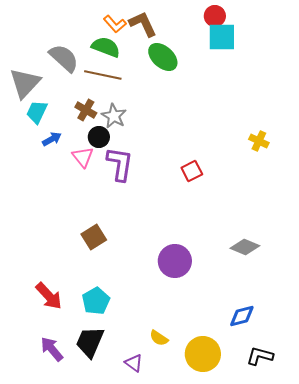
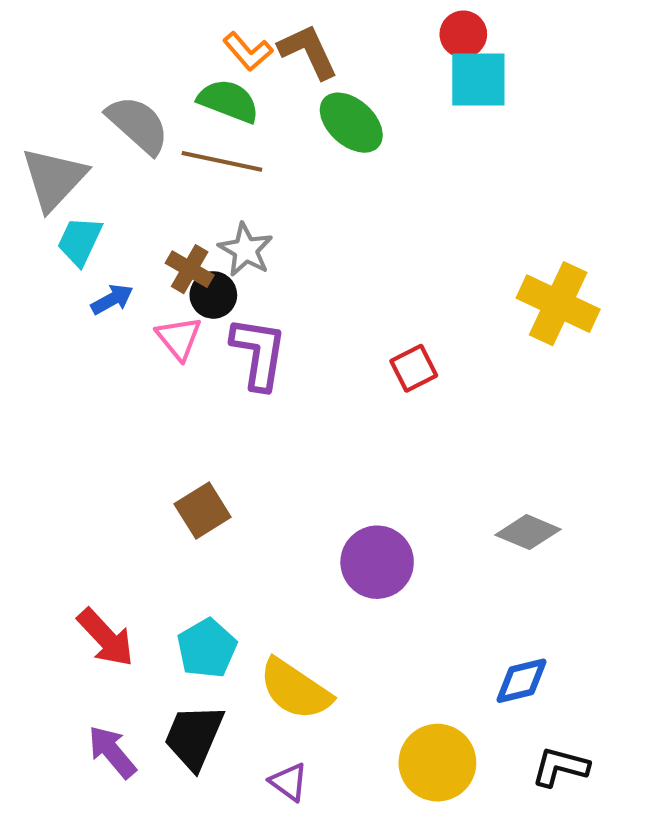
brown cross: (86, 110) -> (190, 269), moved
yellow cross: (259, 141) -> (558, 304), size x1.8
yellow semicircle: (159, 338) -> (295, 689), moved, size x1.8

